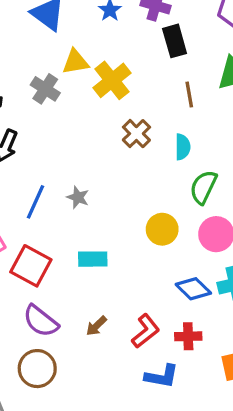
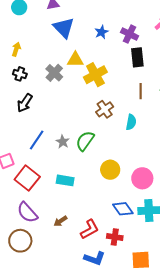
green semicircle: (203, 187) -> (85, 141), moved

